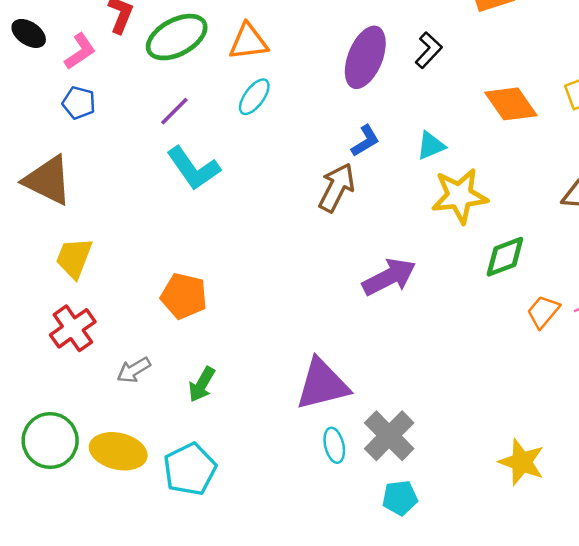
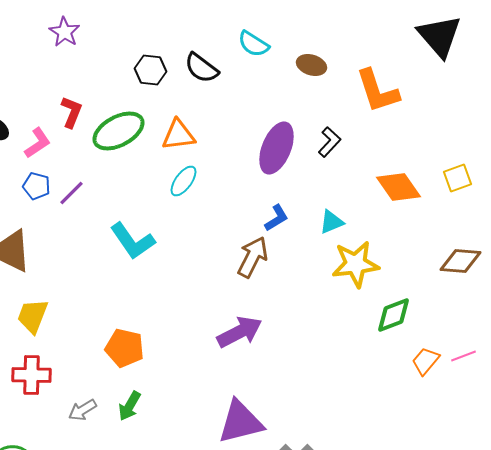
purple line: (174, 111) -> (72, 193), moved
purple arrow: (389, 277) -> (240, 332), moved
red cross: (73, 328) -> (32, 375), turned 36
green arrow: (202, 384) -> (130, 406), moved

